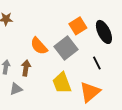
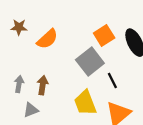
orange semicircle: (39, 46) -> (47, 39), moved, turned -90
black line: (97, 63) -> (112, 80), moved

